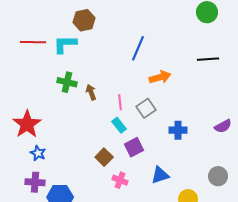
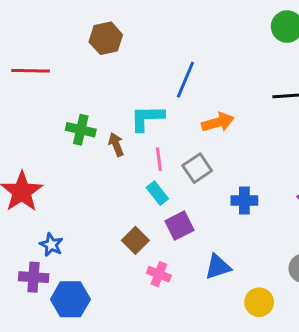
cyan L-shape: (65, 44) -> (147, 118), moved
blue star: (38, 153) -> (51, 245), moved

